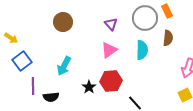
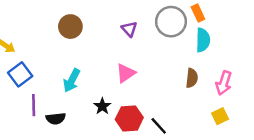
brown semicircle: (168, 38) -> (192, 78), moved
pink triangle: (109, 50) -> (126, 73), moved
cyan semicircle: (142, 50) -> (203, 40), moved
red hexagon: (111, 81) -> (129, 119), moved

